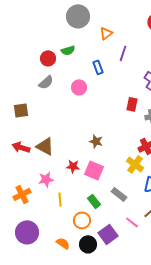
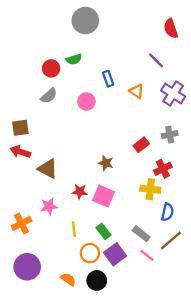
orange triangle: (106, 33) -> (137, 91), moved, turned -48
purple line: (123, 53) -> (156, 60), moved, turned -63
red rectangle: (132, 104) -> (141, 145), moved, turned 40
red arrow: (21, 147) -> (20, 152), moved
yellow cross: (135, 164) -> (150, 189), turned -30
gray rectangle: (119, 194) -> (141, 234), moved
yellow line: (60, 199) -> (74, 229), moved
purple square: (108, 234) -> (115, 254), moved

